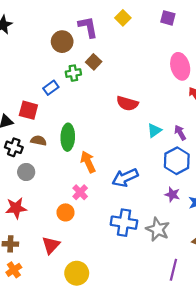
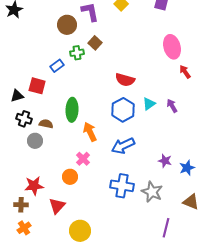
brown semicircle: (39, 141) -> (46, 124), moved
blue hexagon: (177, 161) -> (123, 110), moved
red star: (16, 208) -> (34, 186), moved

